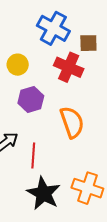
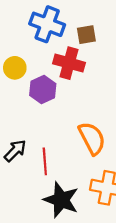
purple hexagon: (31, 99) -> (43, 90), moved
orange semicircle: (72, 122) -> (92, 138), moved

